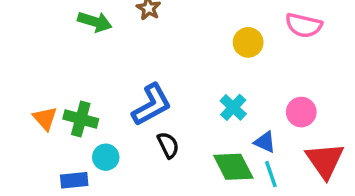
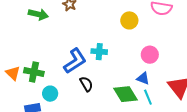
cyan cross: (233, 107) -> (99, 52), moved, turned -35
pink circle: (301, 112) -> (150, 55), moved

